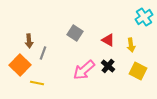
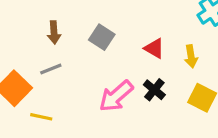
brown arrow: (29, 41) -> (54, 32), moved
gray line: (43, 53) -> (51, 69), turned 48

